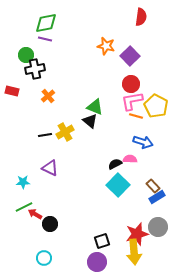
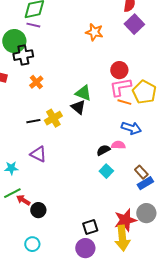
green circle: (26, 55) -> (14, 41), size x1.5
purple square: (130, 56) -> (134, 24), moved
cyan square: (118, 185) -> (106, 171), size x0.6

